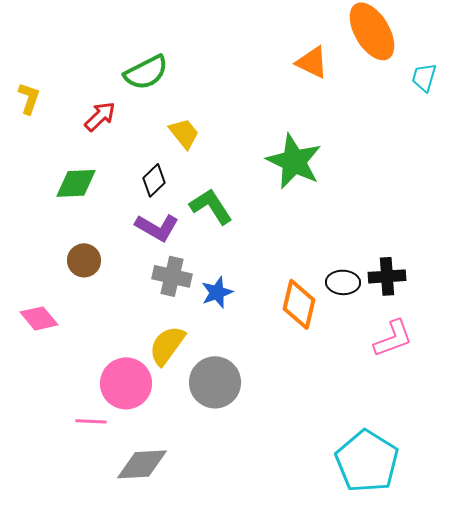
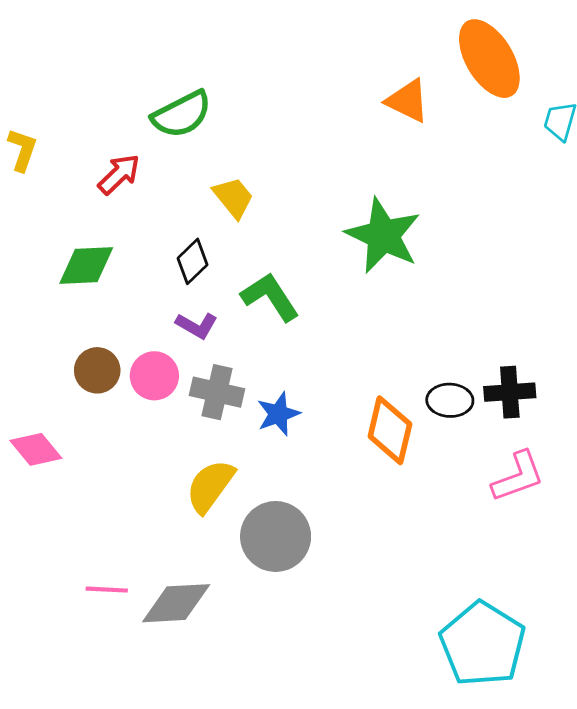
purple L-shape: (157, 227) -> (197, 325), size x0.7
pink circle: (126, 383) -> (154, 376), moved, size x0.7
gray diamond: (142, 464) -> (176, 603), moved

